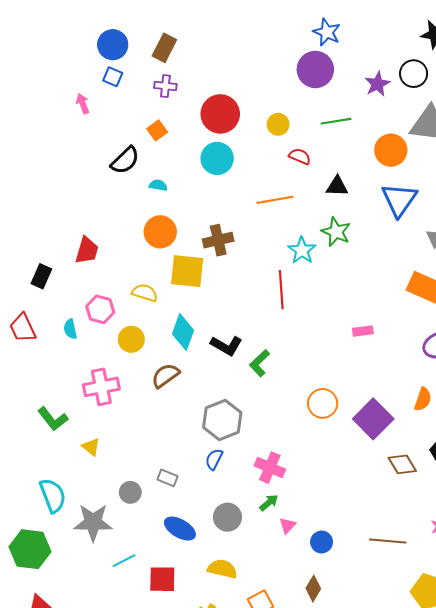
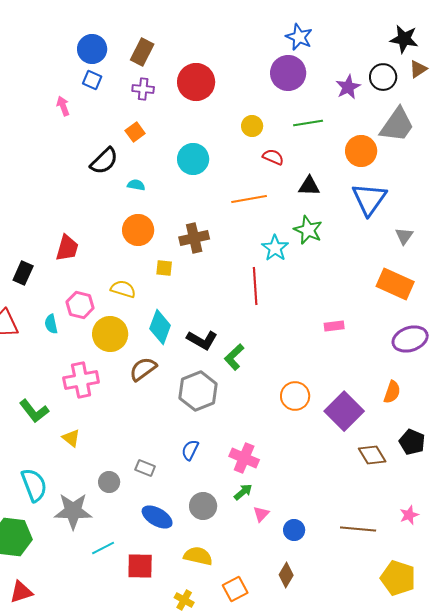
red circle: (220, 114) -> (196, 82), moved
yellow square: (187, 271) -> (164, 268), size x0.5
yellow circle: (131, 339) -> (110, 334), size x1.4
gray hexagon: (222, 420) -> (198, 391), moved

